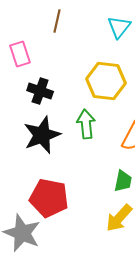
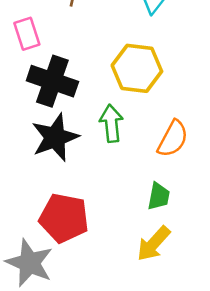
black cross: (40, 91) -> (52, 81), size x1.5

